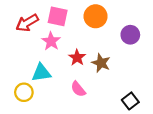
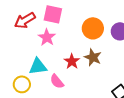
orange circle: (96, 16) -> (93, 28), moved
red star: (77, 58) -> (72, 61), moved
pink semicircle: (78, 89) -> (57, 81), moved

